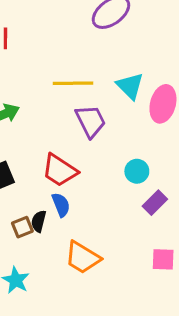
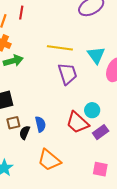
red trapezoid: (60, 170) -> (77, 123), moved
brown square: (22, 227) -> (13, 123), moved

